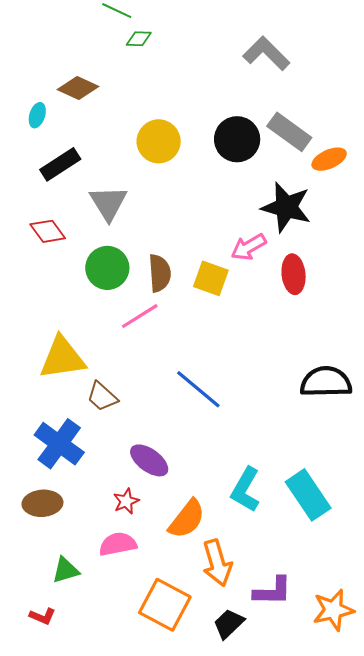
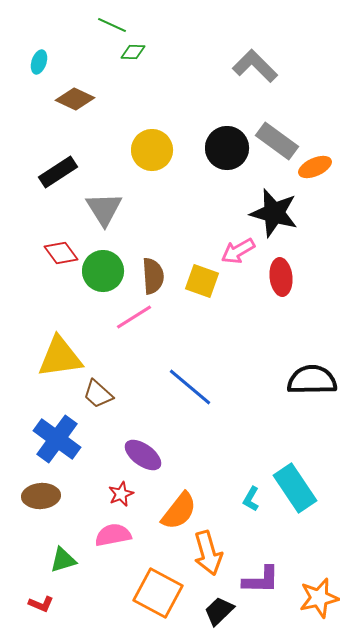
cyan ellipse: (37, 115) -> (39, 62), moved
red diamond: (48, 231) -> (61, 253), moved
cyan L-shape: (245, 490) -> (251, 499), moved, size x0.6

